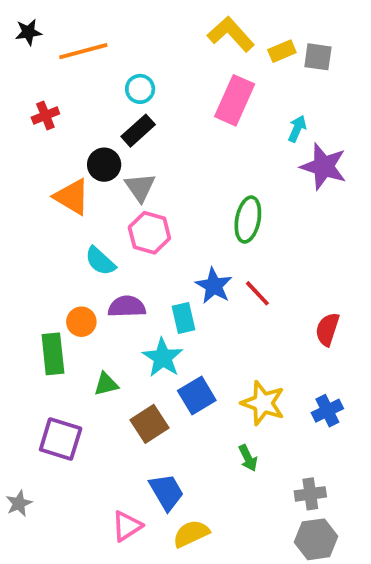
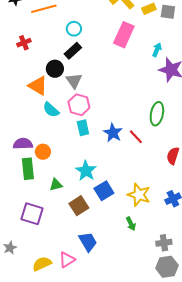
green ellipse: (248, 220) -> (157, 114), moved
cyan semicircle: (100, 261) -> (51, 110), moved
purple semicircle: (127, 307) -> (23, 144), moved
cyan rectangle: (184, 318) -> (83, 128), moved
yellow semicircle: (191, 534) -> (42, 264), moved

